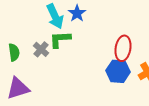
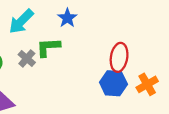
cyan arrow: (55, 16) -> (21, 21), moved, turned 70

